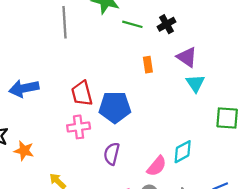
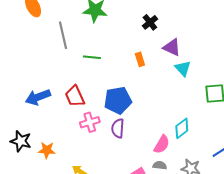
green line: (132, 24) -> (92, 57), moved
red trapezoid: (82, 93) -> (75, 96), moved
purple semicircle: (112, 154) -> (118, 128), moved

